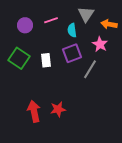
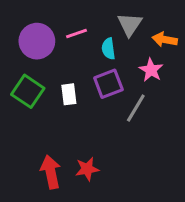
purple circle: (25, 25) -> (37, 41), size x1.5

